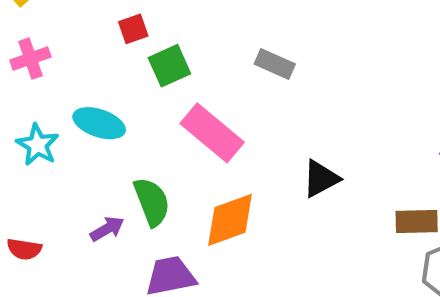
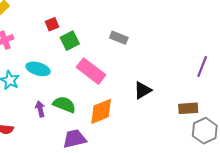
green semicircle: (152, 202) -> (64, 104), turned -45
purple arrow: (107, 229) -> (40, 109), moved, turned -70

